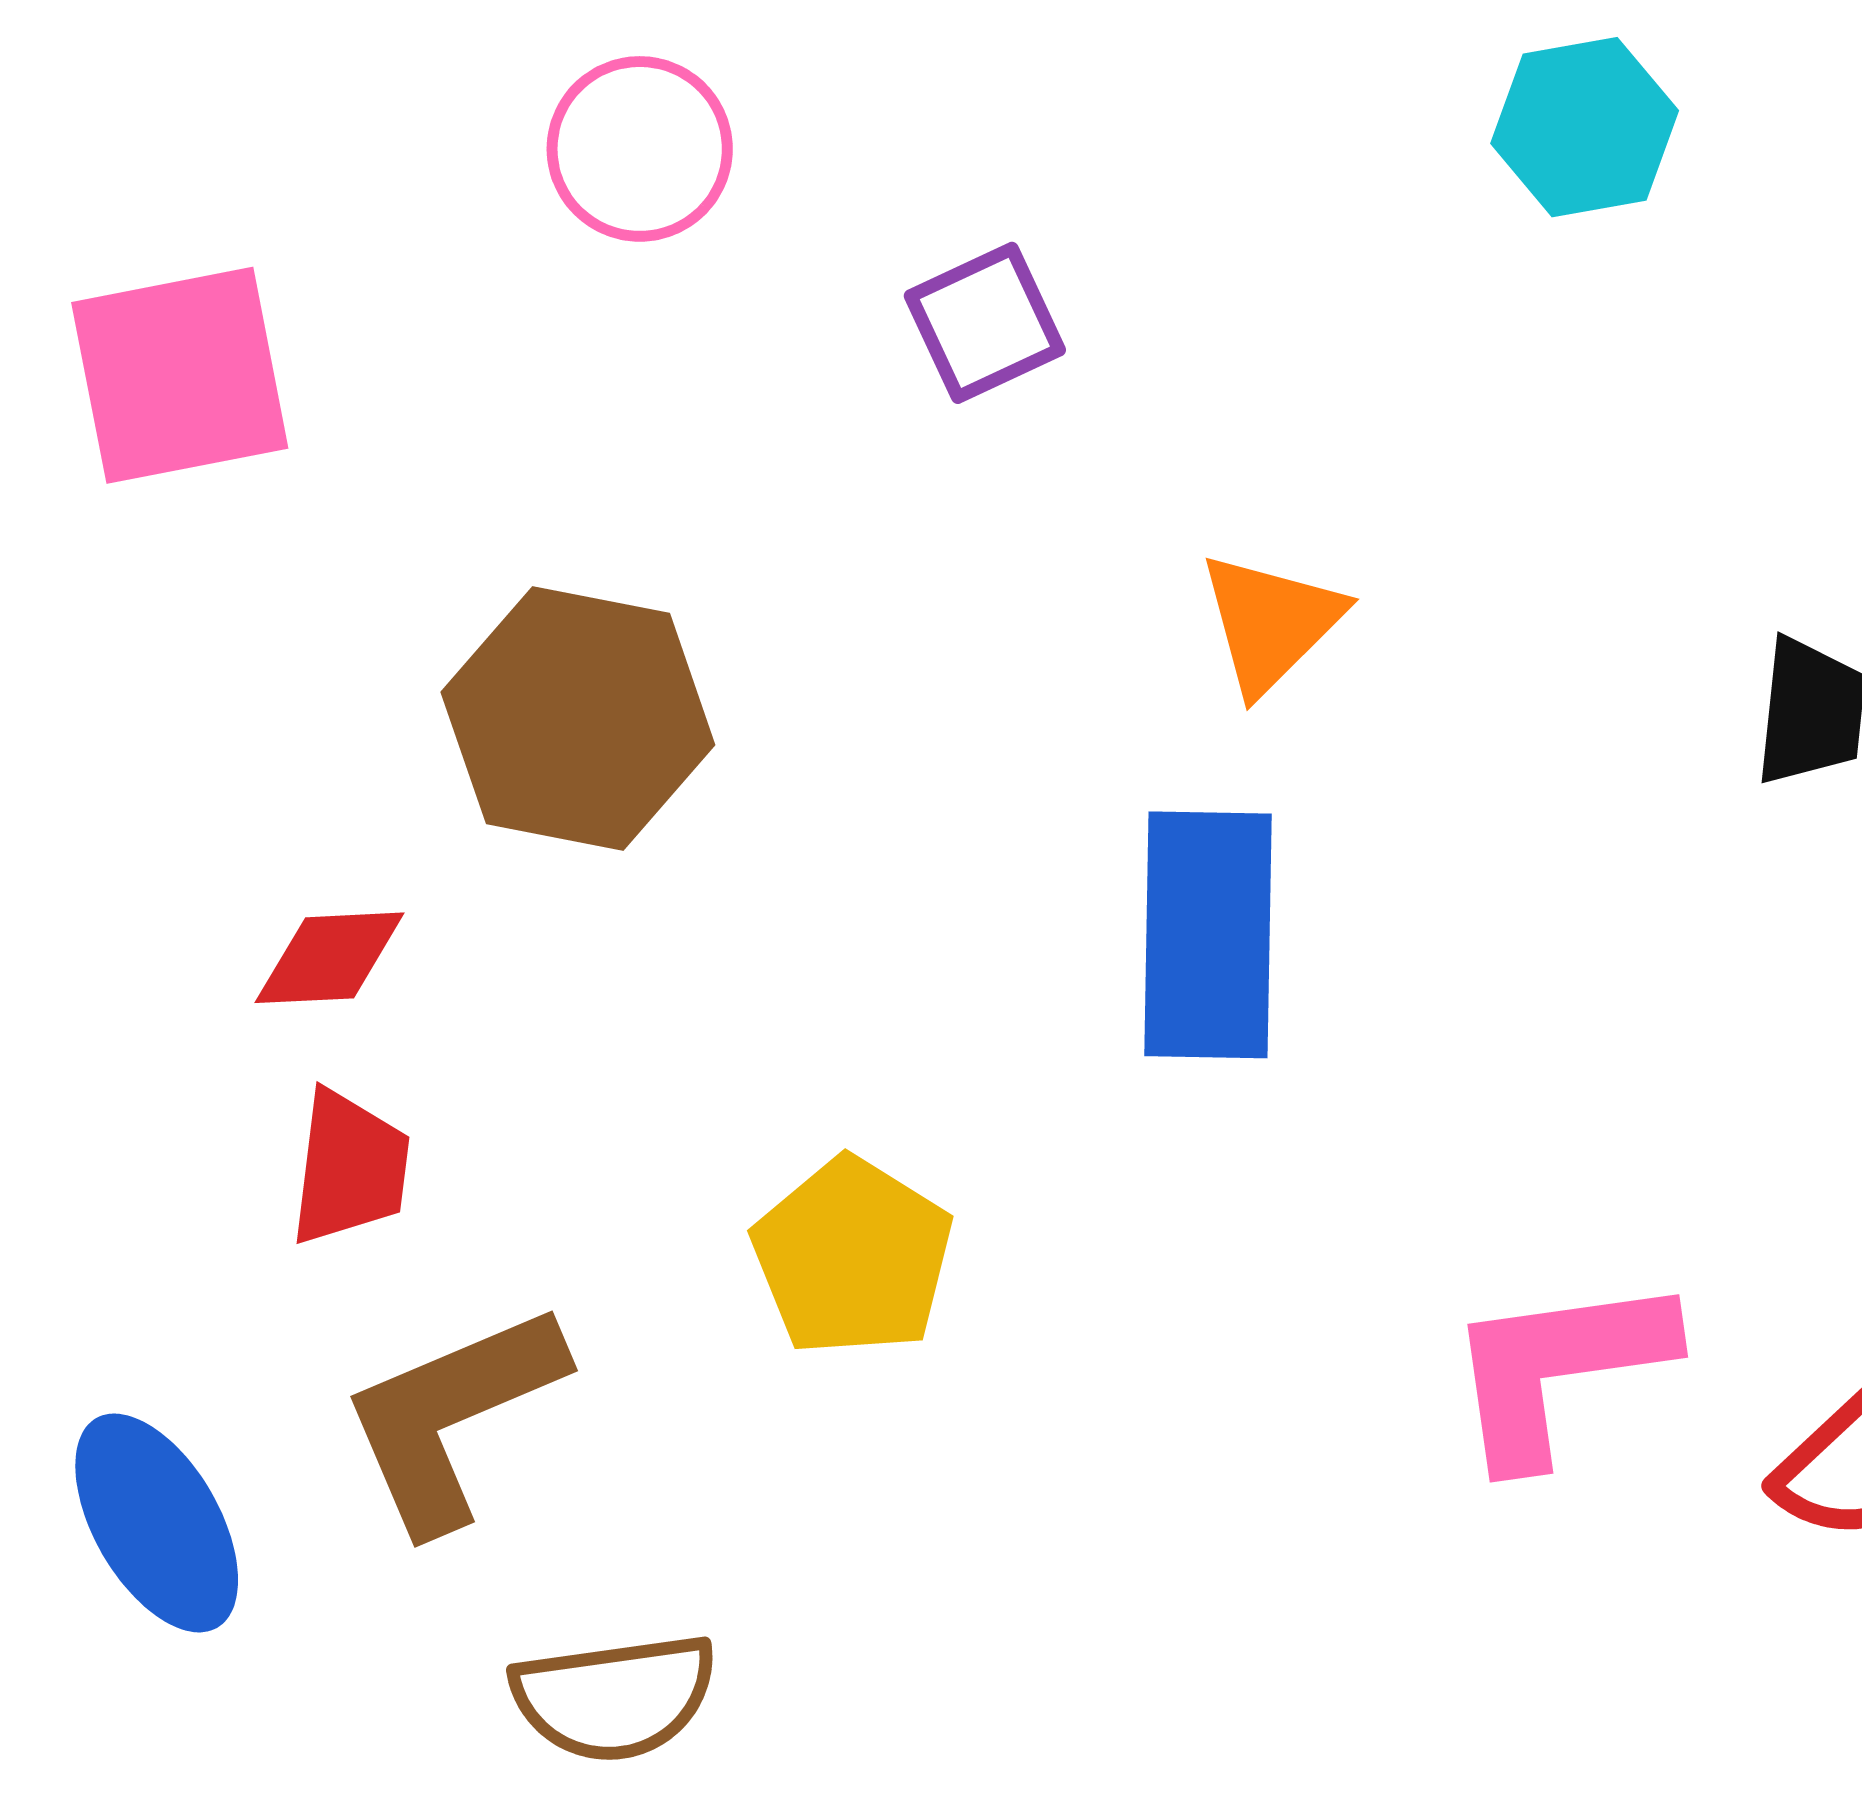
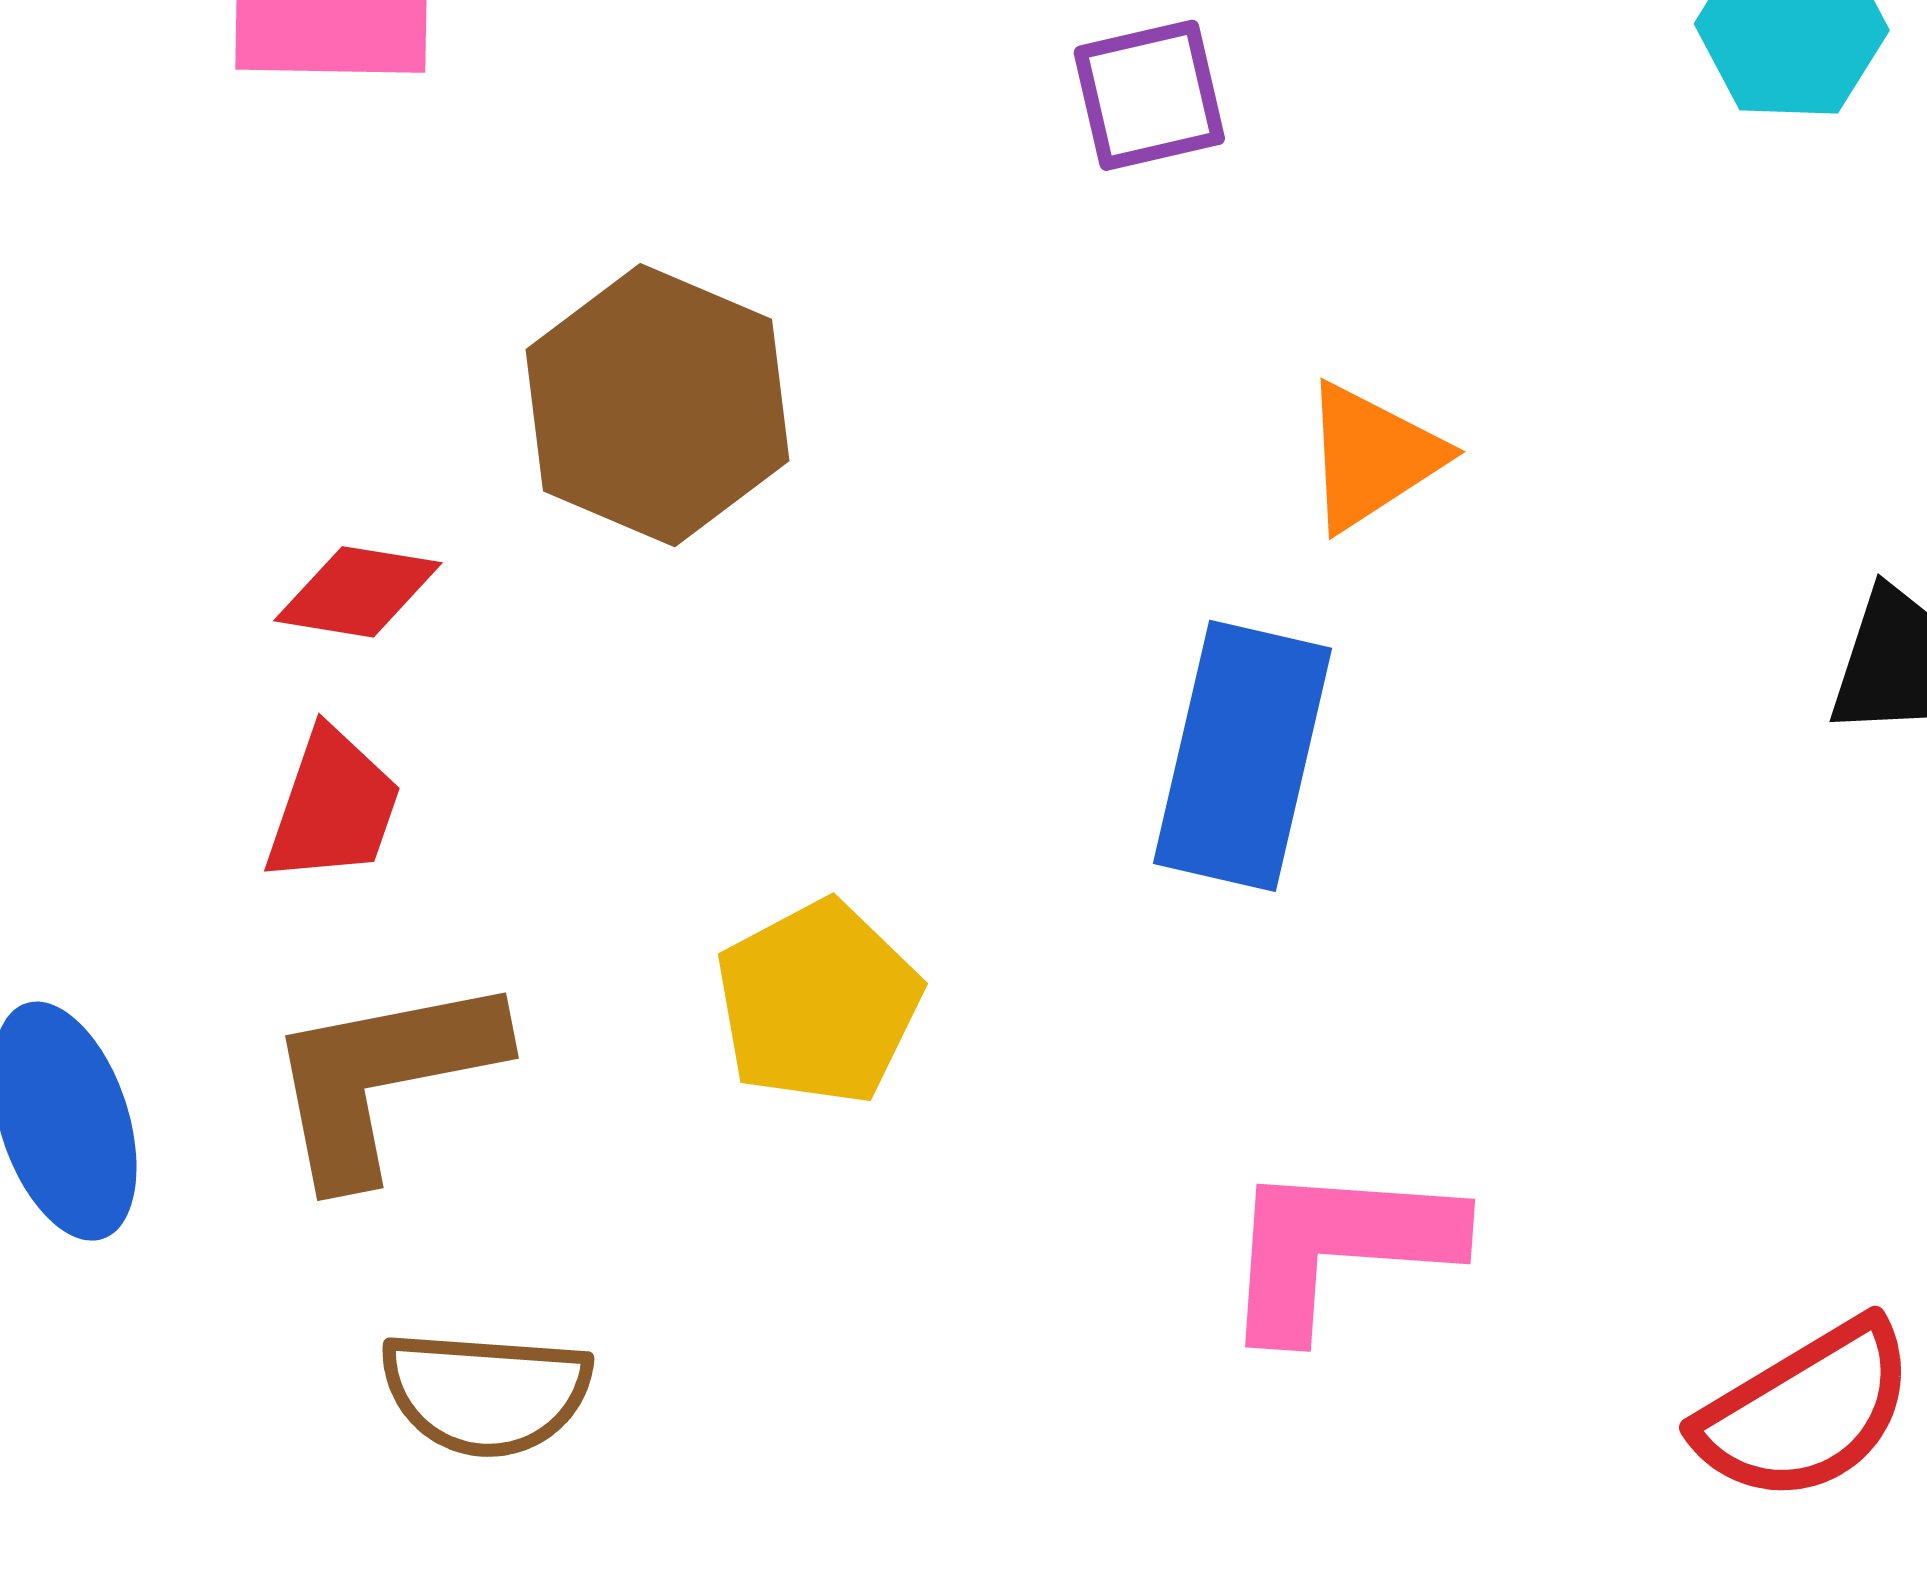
pink L-shape: (1558, 1369) -> (1338, 1248), moved

